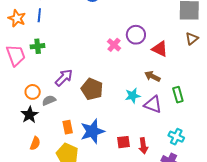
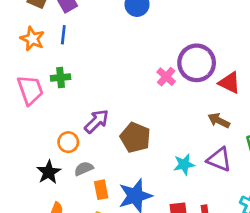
purple circle: (136, 35) -> (197, 63), size x1.4
orange circle: (33, 92) -> (68, 142), moved
cyan star: (133, 96) -> (184, 164), moved
gray semicircle: (49, 100) -> (84, 169), moved

